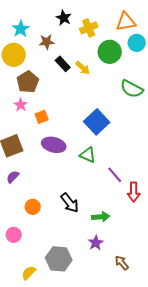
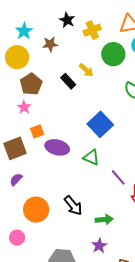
black rectangle: (63, 64) -> (68, 81), moved
orange square: (42, 117) -> (37, 131), moved
orange circle: (33, 207) -> (36, 210), size x1.6

